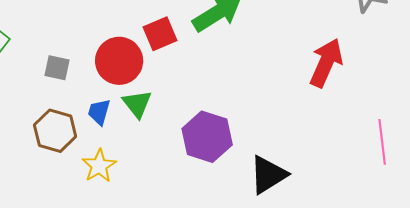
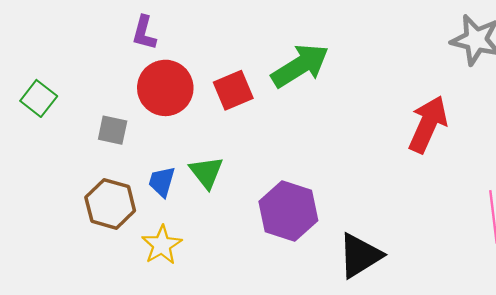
red circle: (119, 61) -> (165, 88), moved

